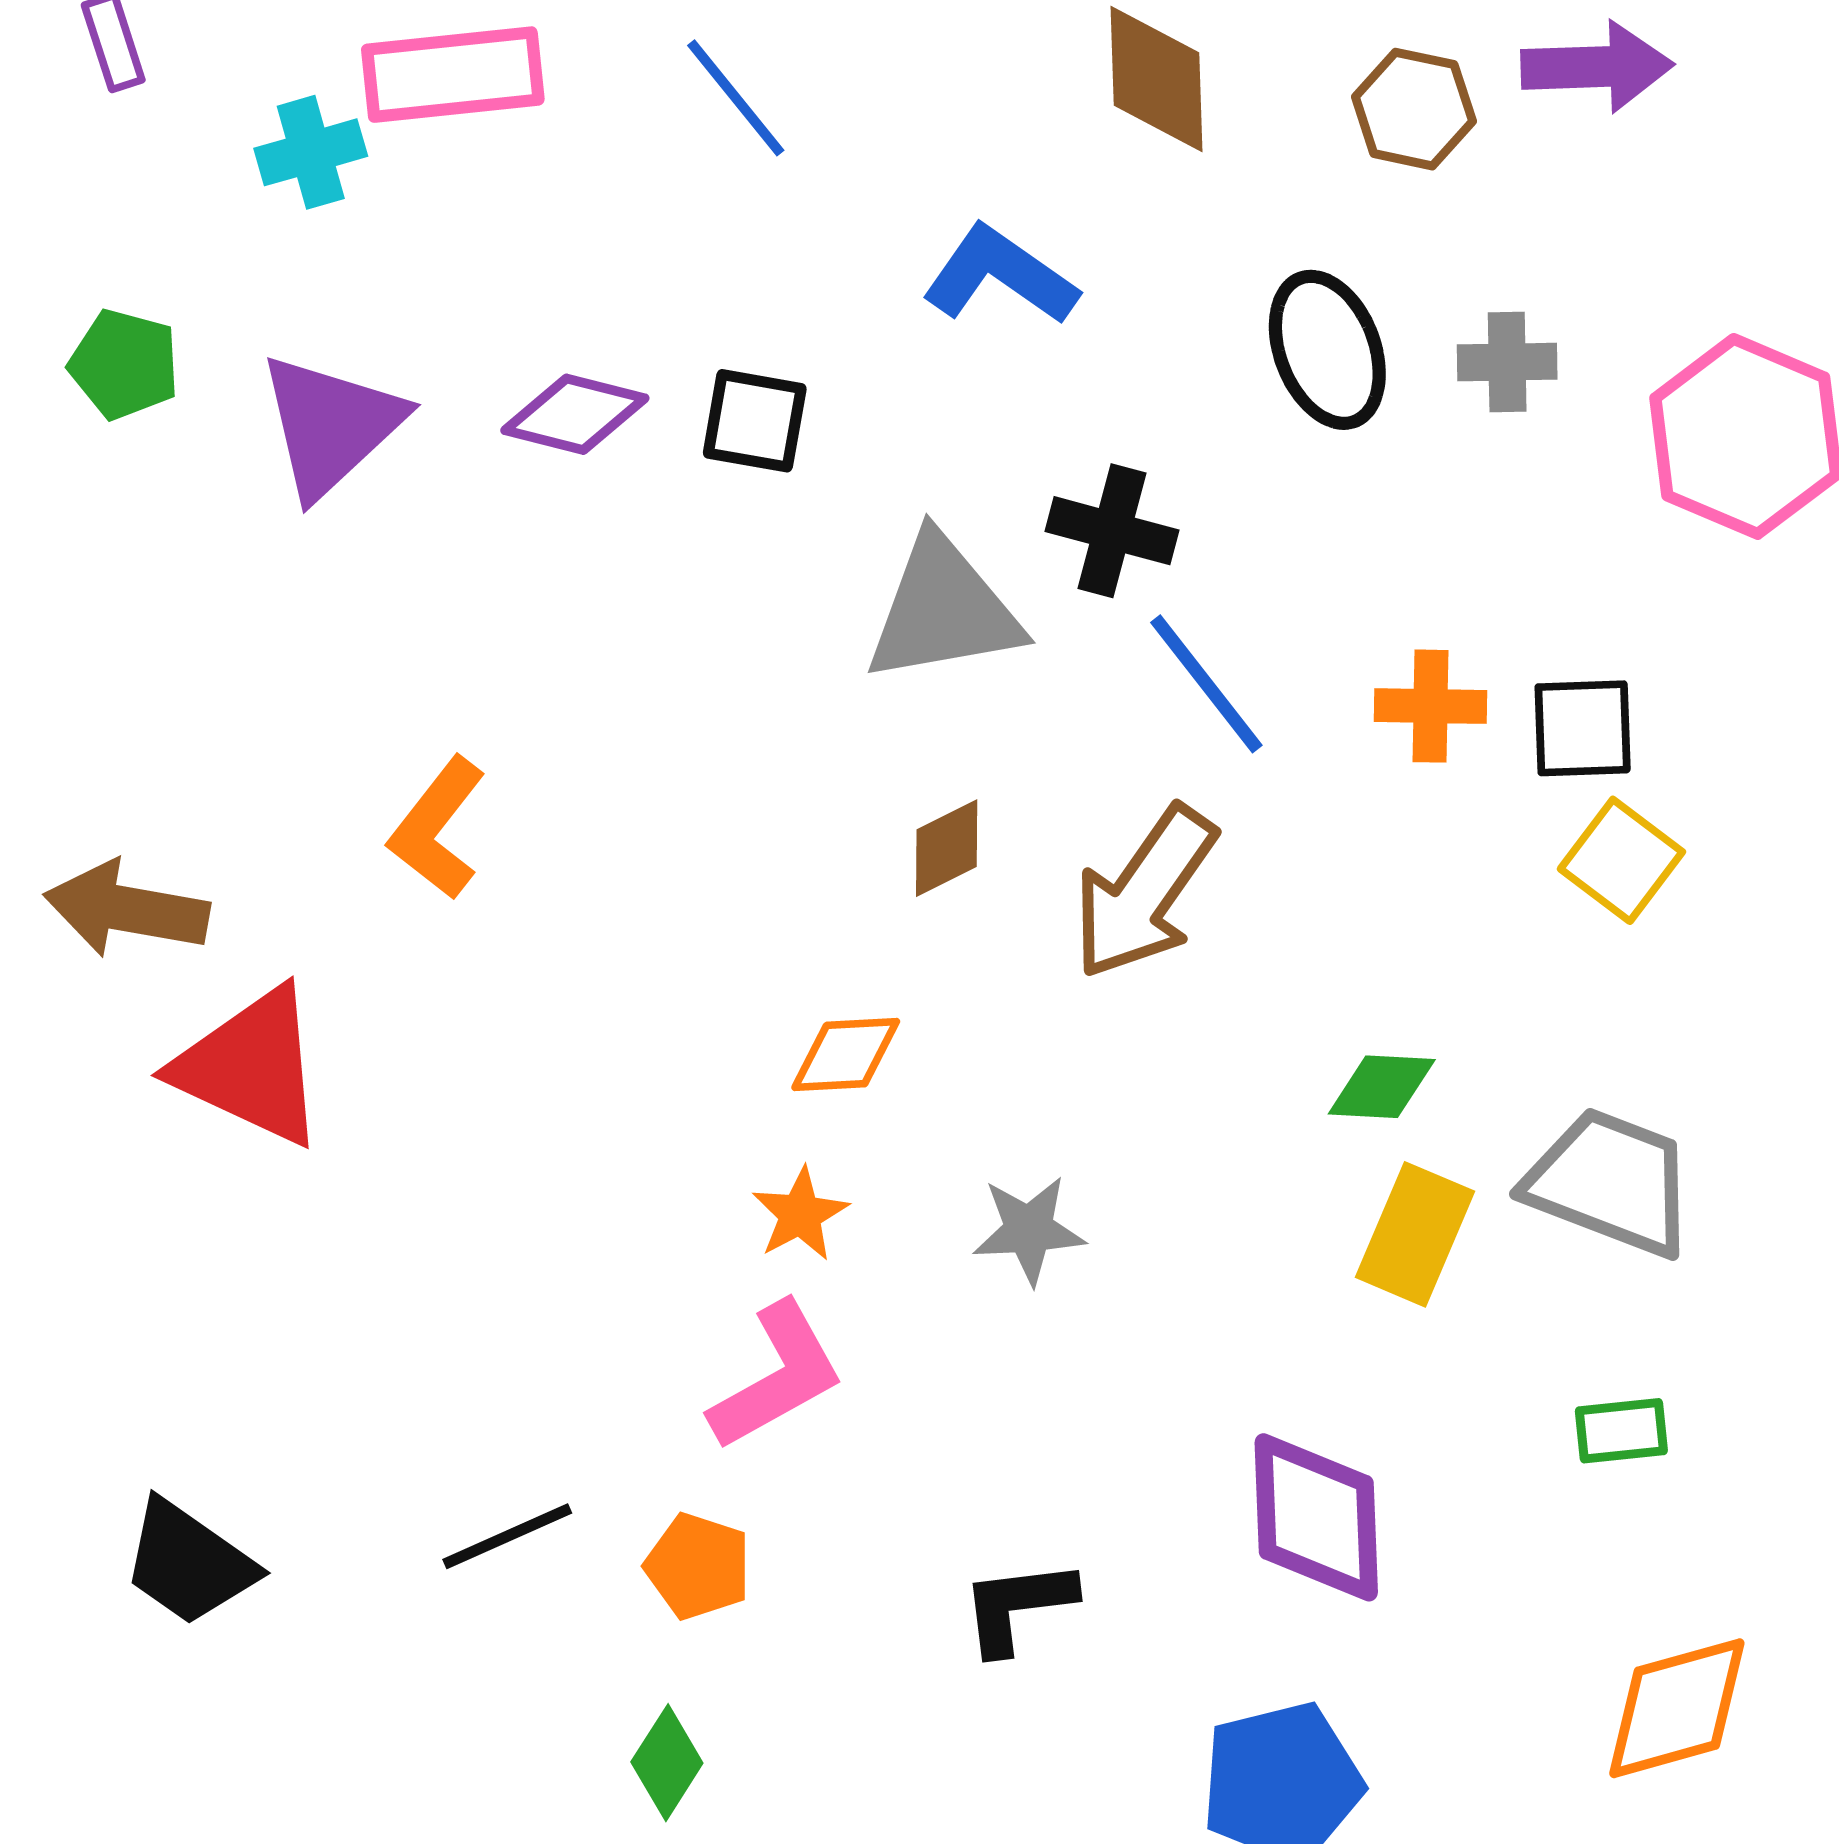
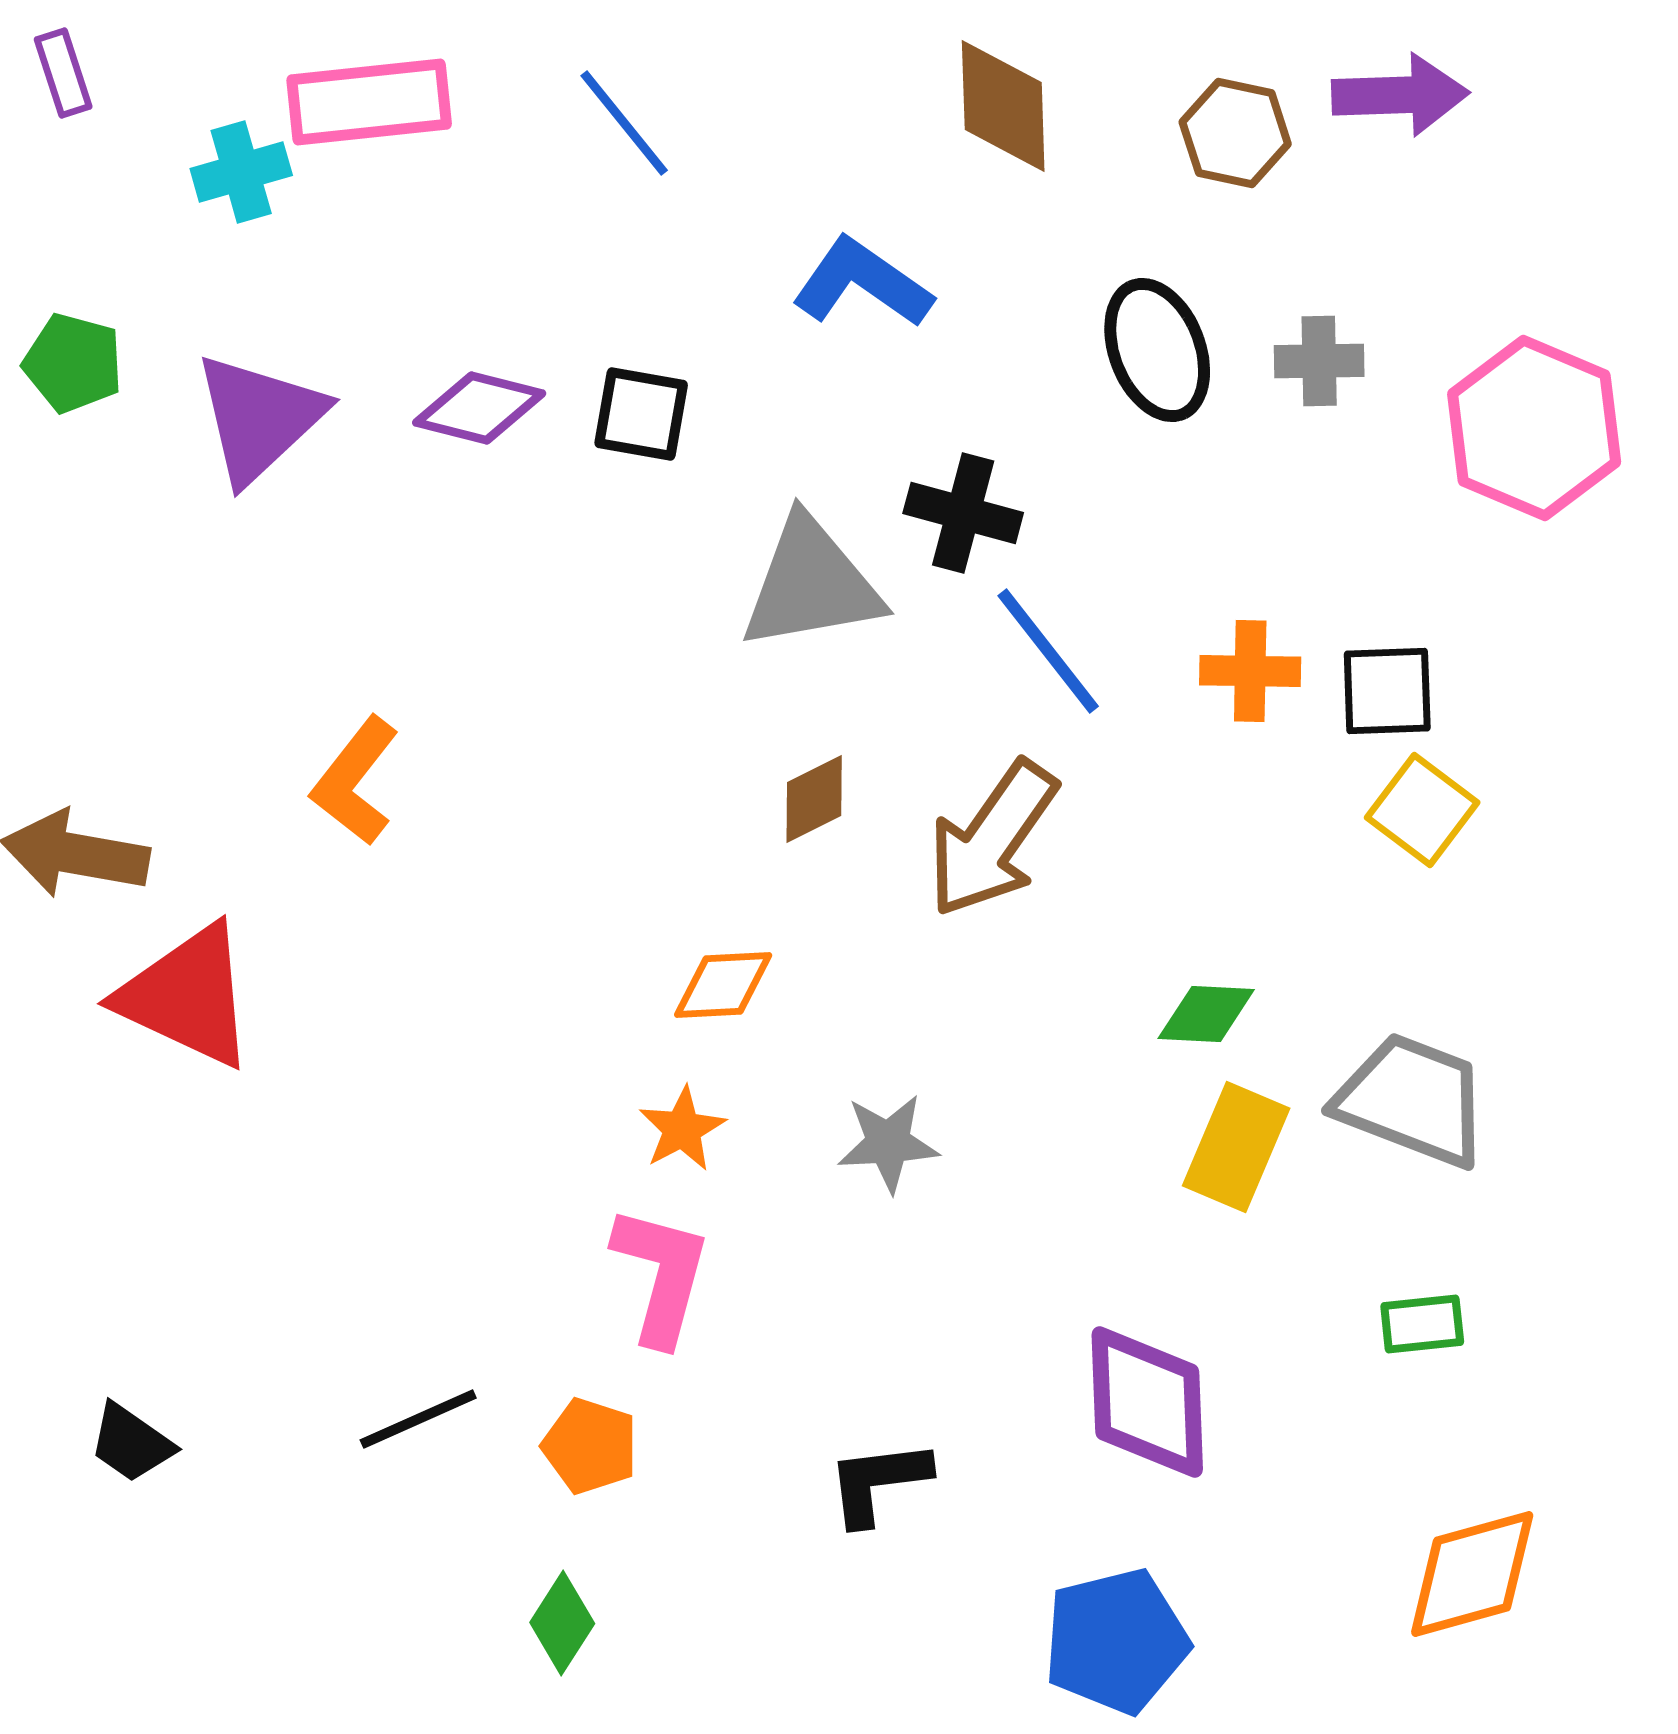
pink L-shape: (777, 1376) -> (661, 1275), turned -46
black trapezoid: (189, 1563) -> (131, 1443), size x0.7

